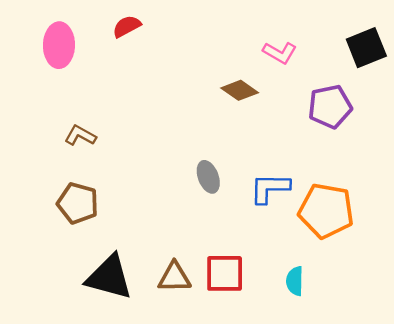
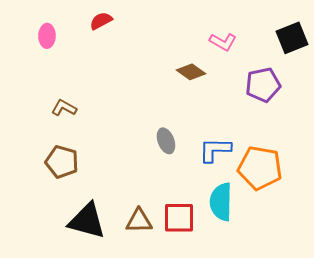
pink ellipse: (59, 45) -> (47, 36), size x0.7
cyan semicircle: (295, 281) -> (221, 202), moved, size x1.6

